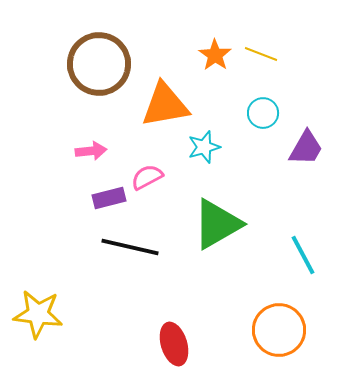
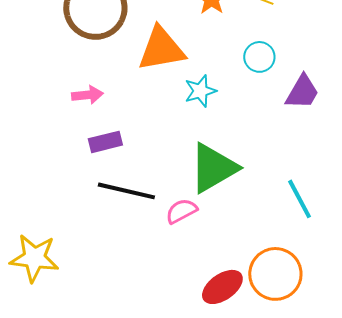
pink semicircle: (147, 177) -> (181, 211), moved
red ellipse: (174, 344) -> (222, 287), moved, turned 72

